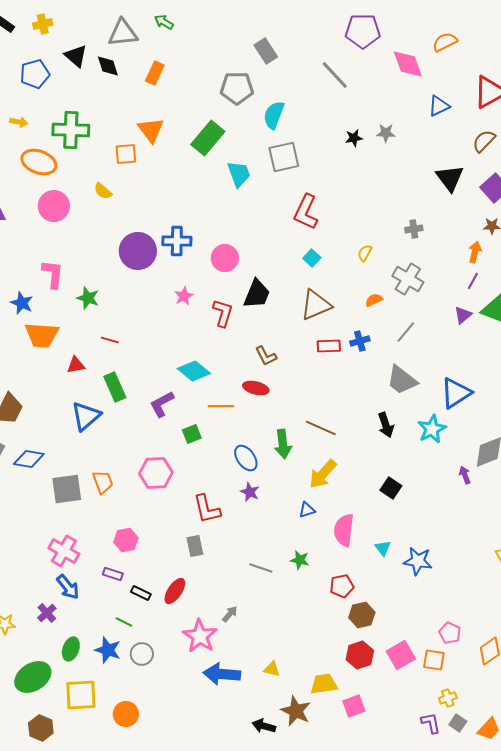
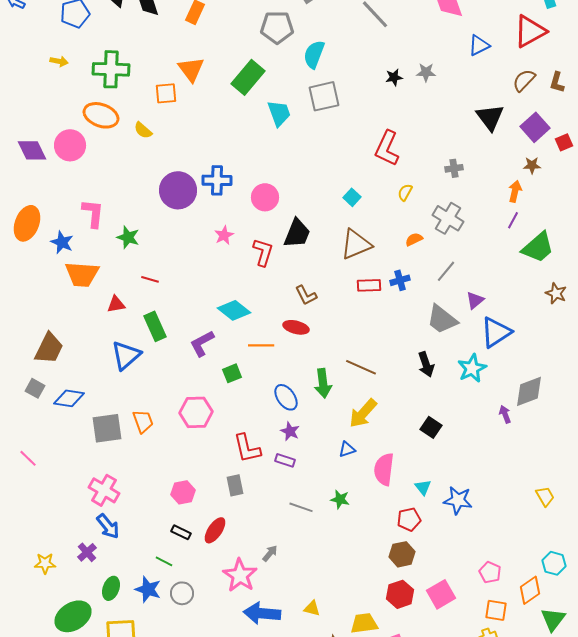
orange ellipse: (39, 162) -> (101, 115), moved
pink circle: (54, 206) -> (70, 145), moved
red L-shape: (306, 212) -> (387, 148), moved
purple triangle: (463, 315) -> (475, 300), moved
pink hexagon: (126, 540) -> (183, 492), moved
purple rectangle: (113, 574) -> (285, 460), moved
red pentagon: (342, 586) -> (409, 519), moved
orange square: (434, 660) -> (496, 610), moved

